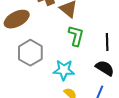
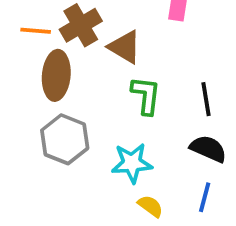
brown ellipse: (17, 19) -> (56, 75), moved, turned -50

